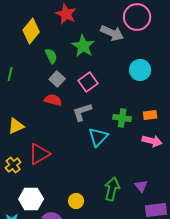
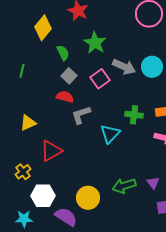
gray arrow: (112, 33) -> (124, 67), moved
gray L-shape: (82, 112) -> (81, 115), moved
yellow cross: (13, 165) -> (23, 172), moved
green arrow: (112, 189) -> (124, 186), turned -120
yellow circle: (76, 201) -> (88, 198), size x1.5

